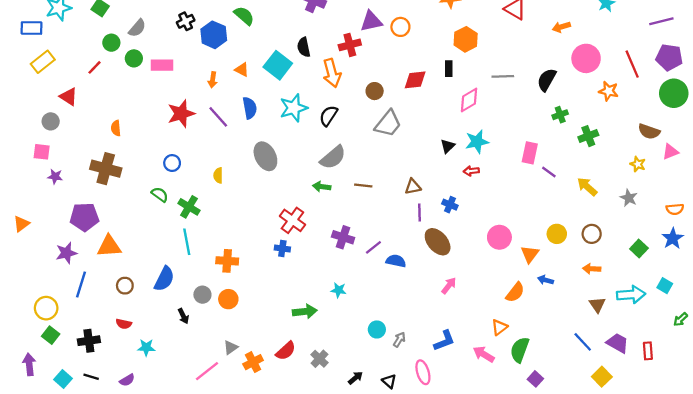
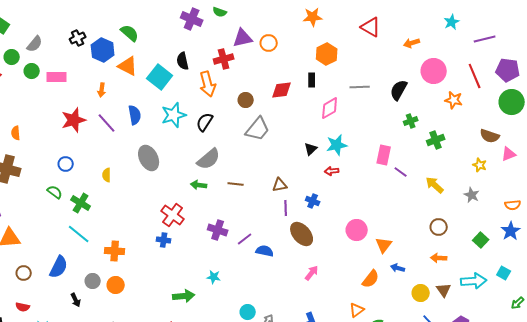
purple line: (661, 21) -> (485, 39), moved
orange triangle: (242, 70) -> (128, 66), moved, size x1.5
yellow circle: (557, 234) -> (421, 293), moved
cyan line: (187, 242) -> (79, 234), turned -40

